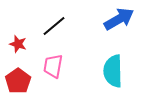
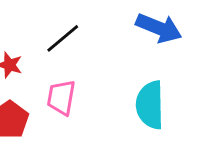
blue arrow: (119, 19) -> (159, 28), turned 52

